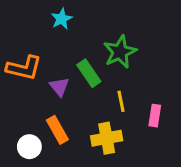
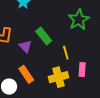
green star: (120, 52) -> (79, 20), moved
pink rectangle: (155, 116) -> (82, 69), moved

